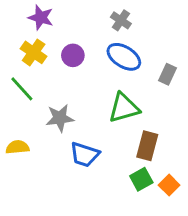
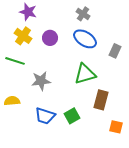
green line: (22, 89) -> (15, 61), turned -30
blue trapezoid: (85, 154) -> (45, 116), moved
green square: (141, 179) -> (72, 116), moved
orange square: (169, 185) -> (116, 127), turned -32

